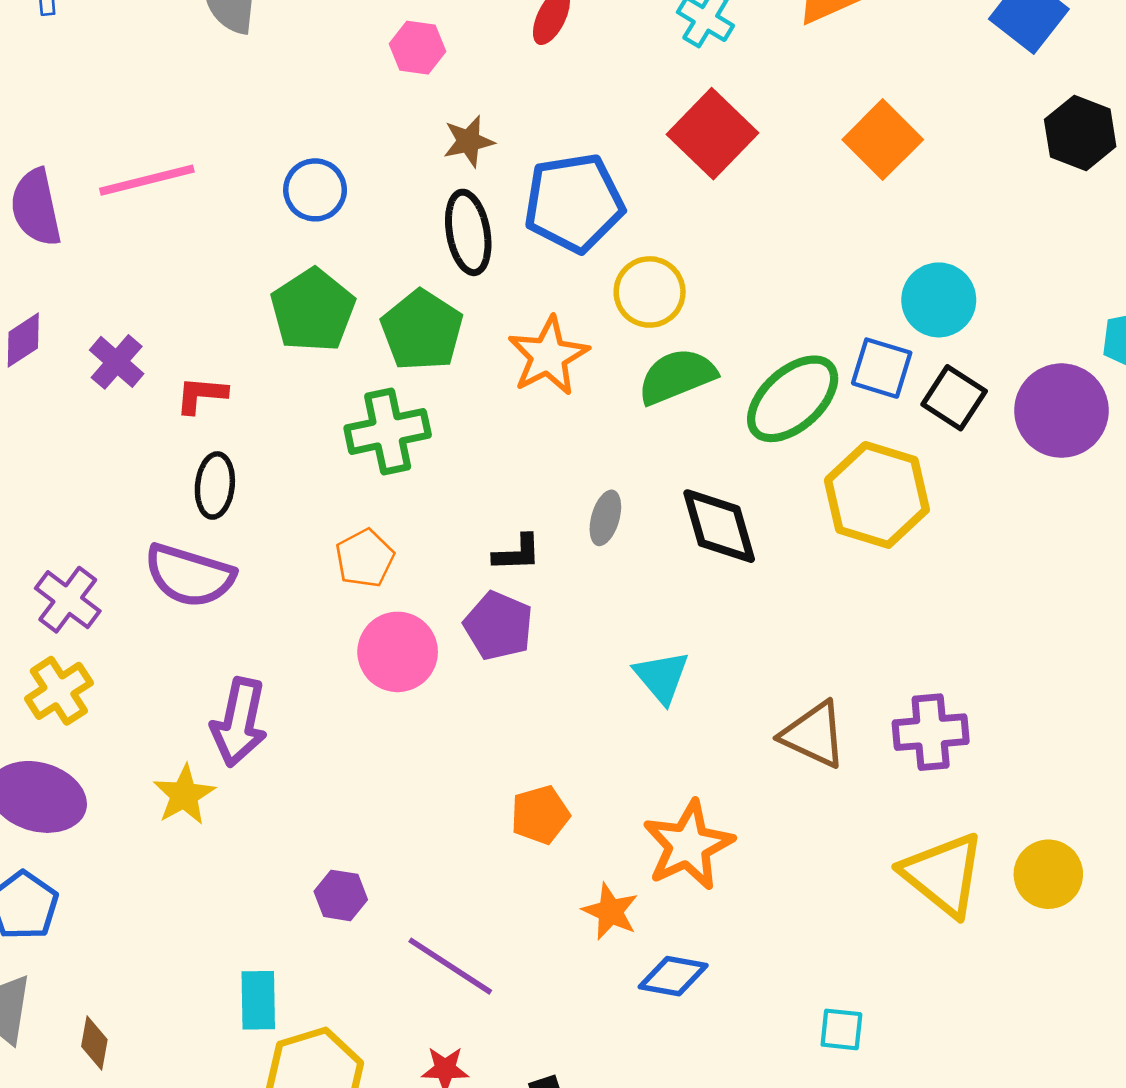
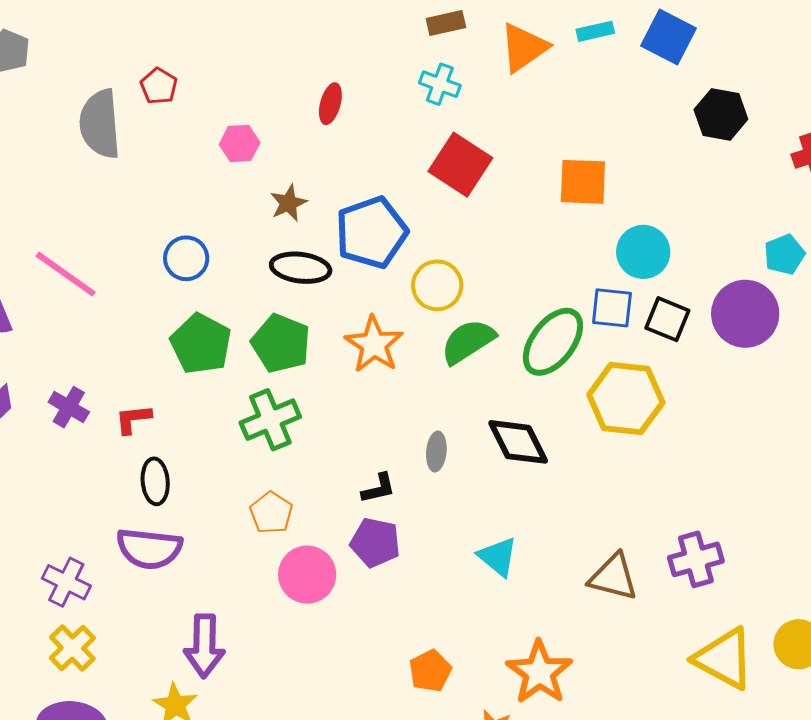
orange square: (883, 140) -> (583, 182), moved, turned -32
pink line: (147, 180) -> (66, 274), turned 60
black ellipse: (468, 232) -> (301, 268), turned -62

